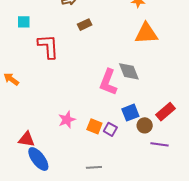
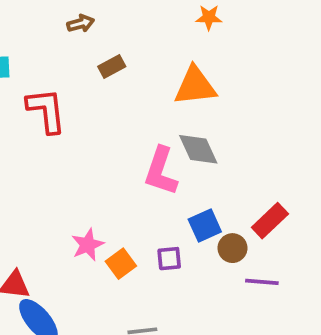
orange triangle: (146, 33) -> (195, 86), moved
orange square: (94, 126) -> (121, 264), moved, turned 35
purple square: (110, 129) -> (169, 259), turned -32

